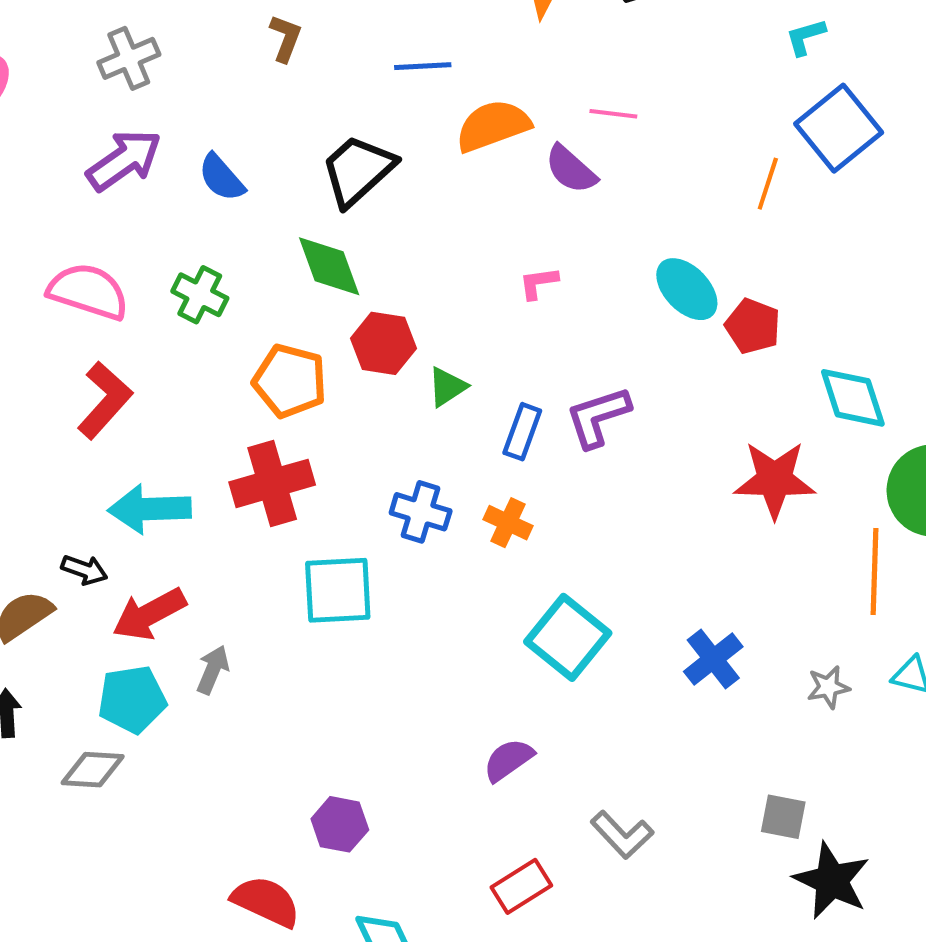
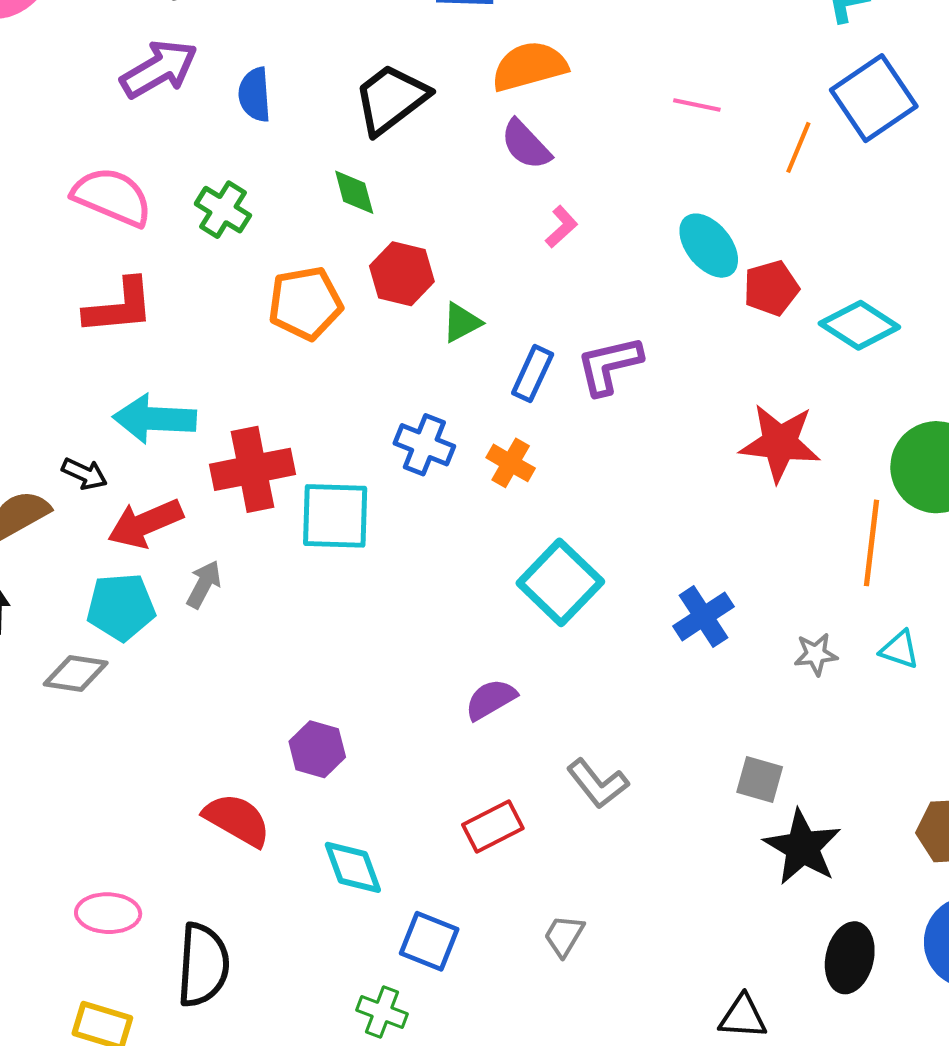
pink line: (613, 114) -> (697, 105), moved
purple semicircle: (571, 169) -> (526, 145), moved
blue semicircle: (221, 178) -> (255, 95), turned 32
green diamond: (329, 266) -> (354, 192), size x0.7
pink L-shape: (539, 283) -> (561, 227), turned 141
red pentagon: (753, 326) -> (771, 288), turned 30
orange pentagon: (290, 381) -> (305, 303), turned -30
cyan diamond: (853, 398) -> (859, 325), moved, turned -44
red L-shape: (105, 400) -> (119, 307), turned 38
red cross: (272, 483) -> (253, 469), moved

